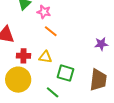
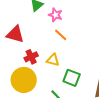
red cross: (23, 56) -> (31, 57), turned -32

